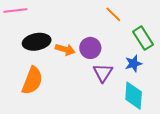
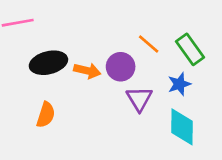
orange line: (113, 14) -> (149, 44), moved
orange semicircle: (32, 81) -> (46, 115), size x0.7

